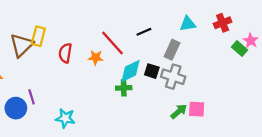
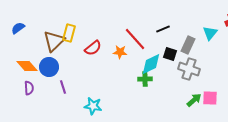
cyan triangle: (188, 24) -> (210, 33), moved, turned -42
red semicircle: (65, 53) -> (93, 48), turned -138
black square: (152, 71) -> (170, 54), moved
blue circle: (16, 108) -> (49, 67), moved

